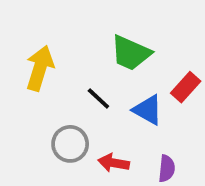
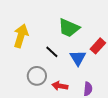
blue triangle: (148, 110) -> (78, 58), turned 30

